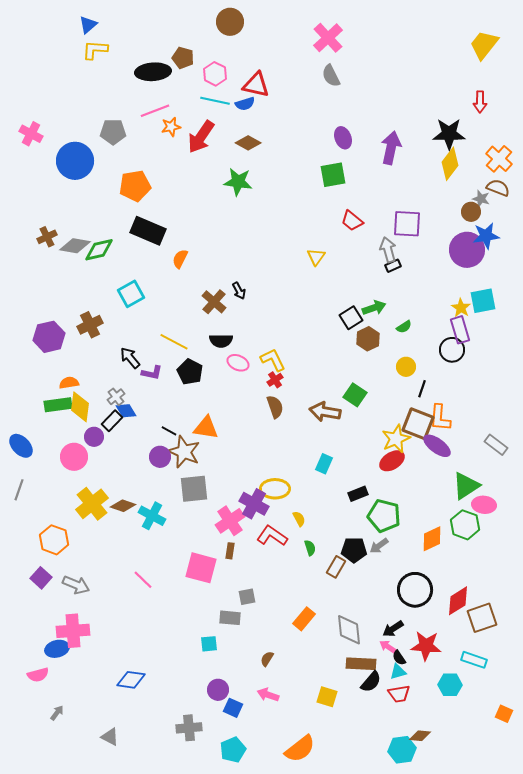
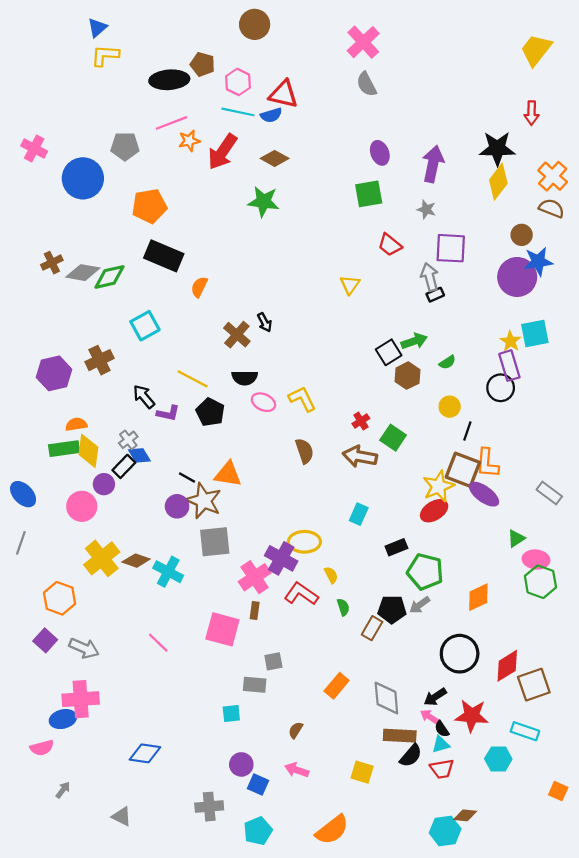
gray star: (481, 199) -> (426, 209), moved
red cross: (275, 380) -> (361, 421), moved
green triangle: (466, 486) -> (516, 538), size x0.6
green hexagon: (465, 525) -> (540, 582), moved

